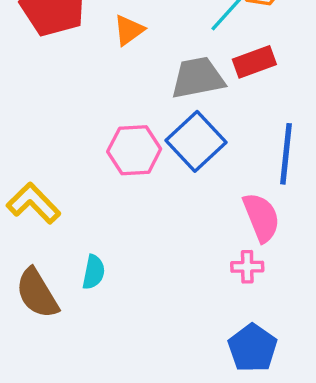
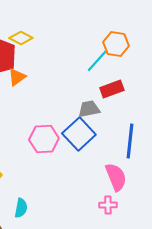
orange triangle: (129, 30) -> (17, 77), moved
gray trapezoid: (198, 78) -> (89, 109), moved, size x0.7

